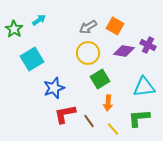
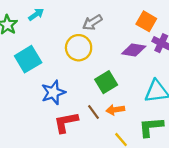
orange square: (115, 26) -> (146, 21), moved
yellow circle: (88, 53) -> (79, 48), moved
orange arrow: (108, 103) -> (115, 110), turned 77
brown line: (89, 121) -> (94, 112), moved

